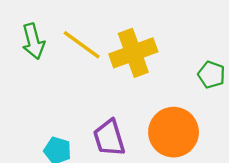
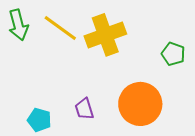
purple trapezoid: (109, 138) -> (84, 109), size x0.7

